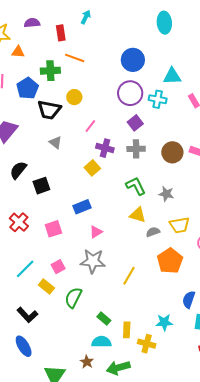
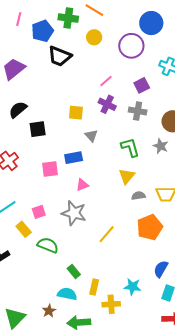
purple circle: (130, 93) -> (131, 46), moved
yellow circle: (74, 97) -> (94, 37), moved
pink line: (90, 126) -> (106, 81), moved
gray triangle: (55, 142) -> (91, 136), moved
yellow square: (92, 168) -> (76, 113), moved, turned 35
gray star: (166, 194) -> (161, 146), moved
yellow triangle: (138, 215) -> (127, 176), turned 42
pink square: (53, 229) -> (50, 169), moved
green semicircle: (73, 298) -> (48, 245), turned 75
yellow cross: (147, 344) -> (111, 304), turned -30

